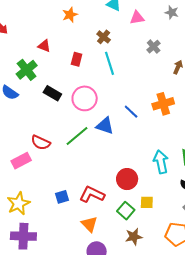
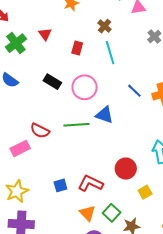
red triangle: (44, 46) -> (45, 34), turned 32
green cross: (27, 70) -> (16, 43), moved
blue line: (131, 112) -> (134, 91), moved
green line: (77, 136) -> (76, 125), turned 35
yellow square: (147, 202) -> (145, 192), turned -32
green square: (126, 211) -> (112, 213), moved

